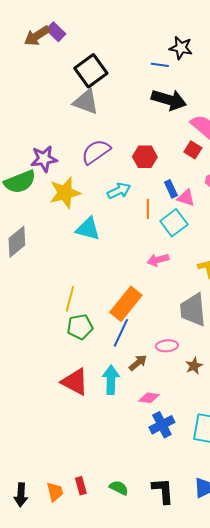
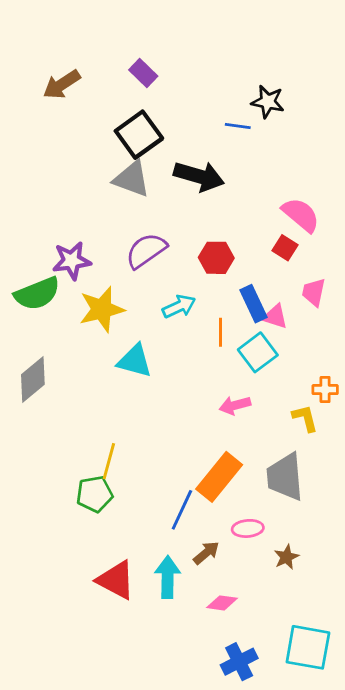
purple rectangle: (56, 32) -> (143, 73), moved
black arrow: (169, 100) -> (199, 176), moved
blue rectangle: (171, 189) -> (253, 304), size x1.4
orange rectangle: (126, 304) -> (219, 477), moved
green pentagon: (80, 327) -> (95, 494), moved
blue cross: (162, 425) -> (239, 662), moved

